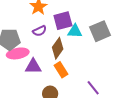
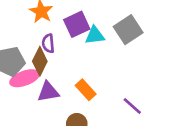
purple semicircle: (40, 31) -> (48, 43), turned 120
brown diamond: (58, 48) -> (40, 61), moved

